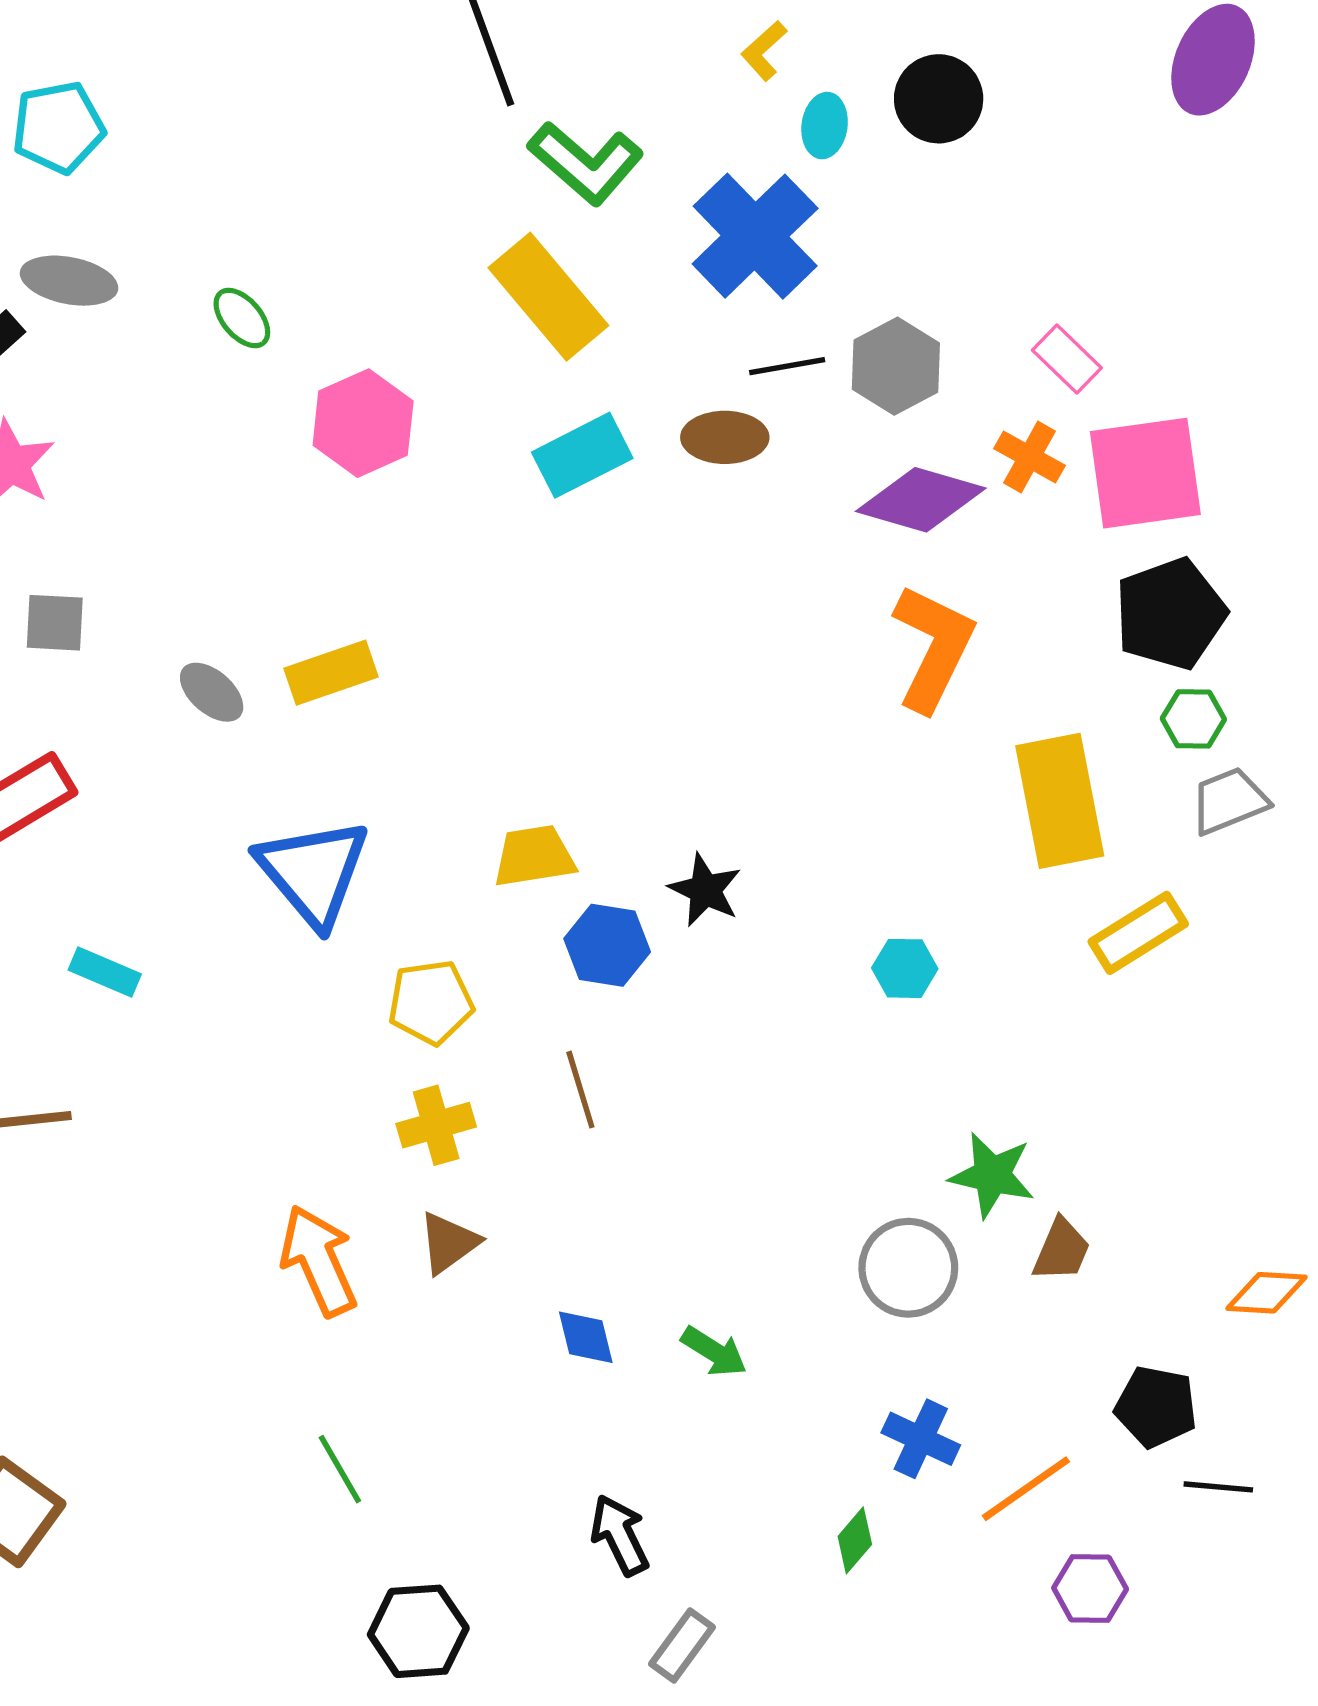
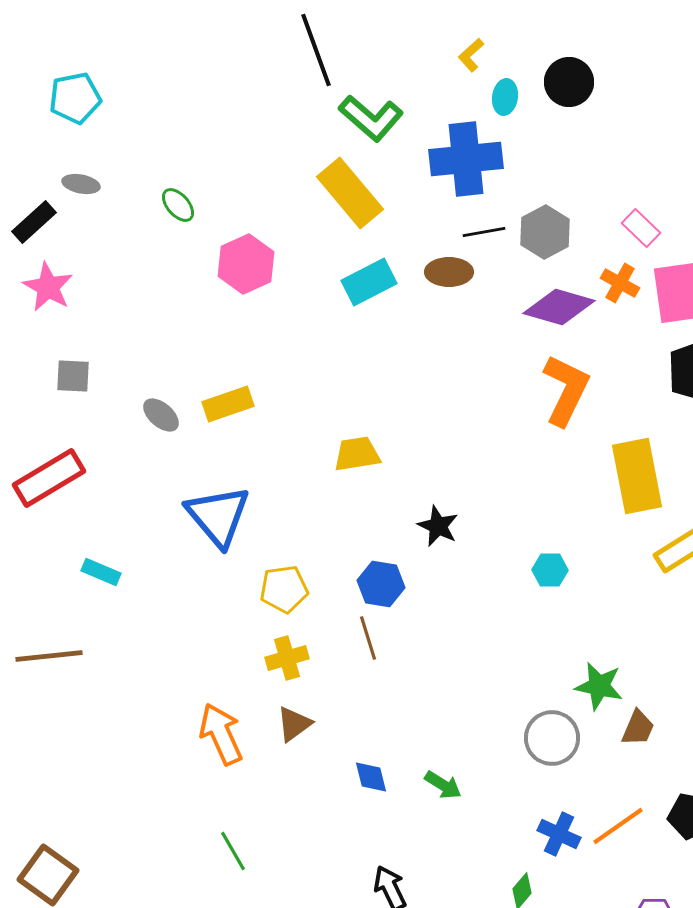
blue cross: (755, 236) -> (466, 159), turned 38
gray ellipse: (69, 281) -> (81, 184), size x0.7
yellow trapezoid: (534, 856) -> (357, 454), moved
blue hexagon: (607, 945) -> (381, 584), moved
orange line: (1026, 1489) -> (618, 826), moved

